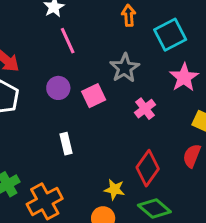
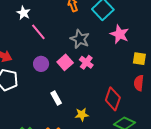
pink cross: (145, 109) -> (86, 62), moved
yellow star: (114, 189) -> (82, 115), moved

